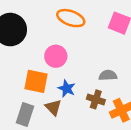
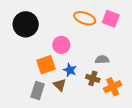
orange ellipse: (71, 18) -> (85, 18), moved
orange square: (36, 81) -> (46, 65), turned -30

